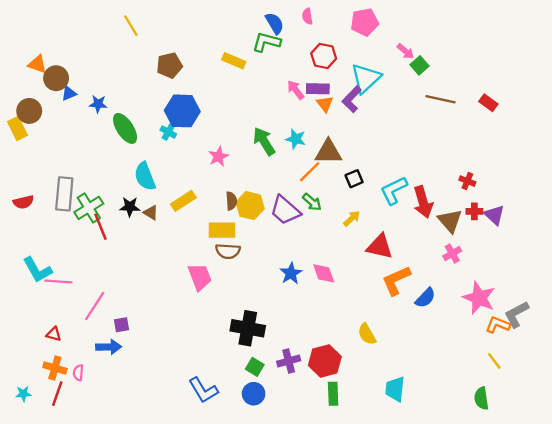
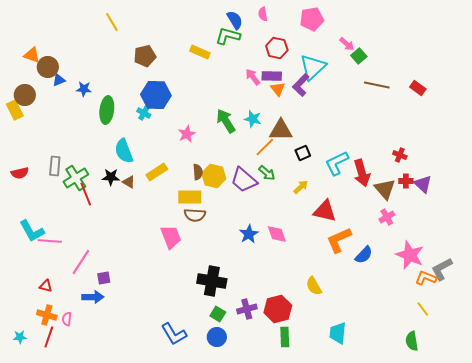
green ellipse: (125, 128) -> (107, 110), turned 40
gray rectangle: (64, 194) -> (55, 166), size x0.7

